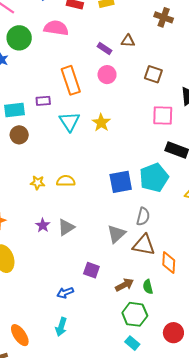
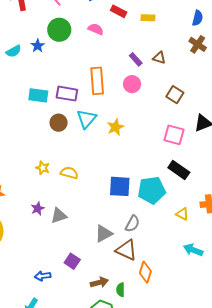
pink semicircle: (56, 28) -> (96, 29), size x0.7
purple rectangle: (43, 101) -> (67, 94), size x1.5
brown circle: (19, 135) -> (59, 123), moved

